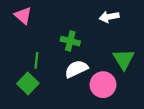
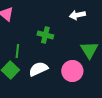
white semicircle: (76, 69) -> (38, 69), moved

